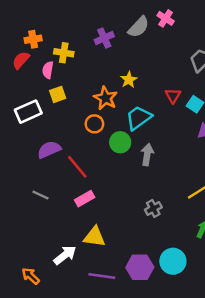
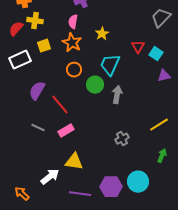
yellow cross: (64, 53) -> (35, 21), moved
red semicircle: (21, 60) -> (16, 29), moved
pink semicircle: (48, 70) -> (73, 22), moved
orange star: (105, 98) -> (72, 43), moved
cyan trapezoid: (139, 118) -> (110, 65), turned -30
purple semicircle: (49, 150) -> (37, 91), turned -36
gray line: (40, 195) -> (38, 128), moved

